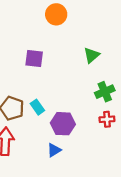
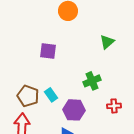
green triangle: (91, 55) -> (107, 42), moved
green cross: (105, 92) -> (92, 81), moved

